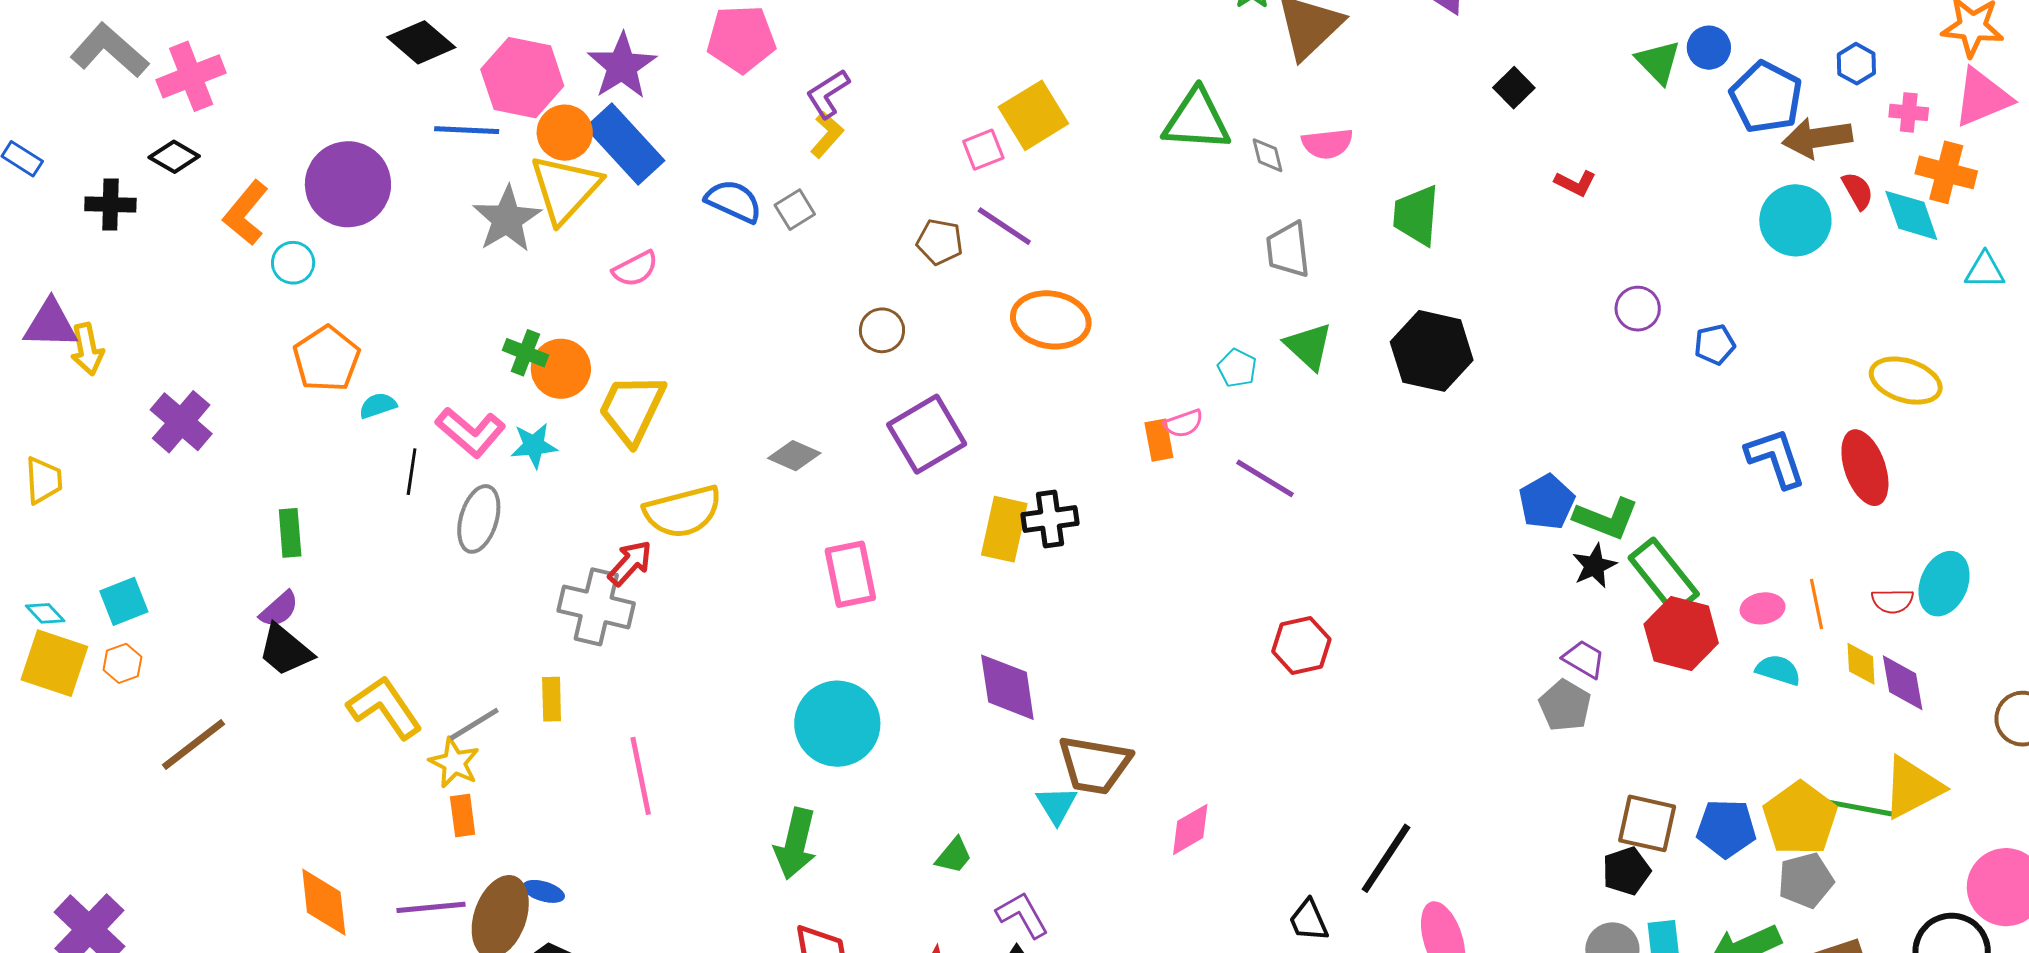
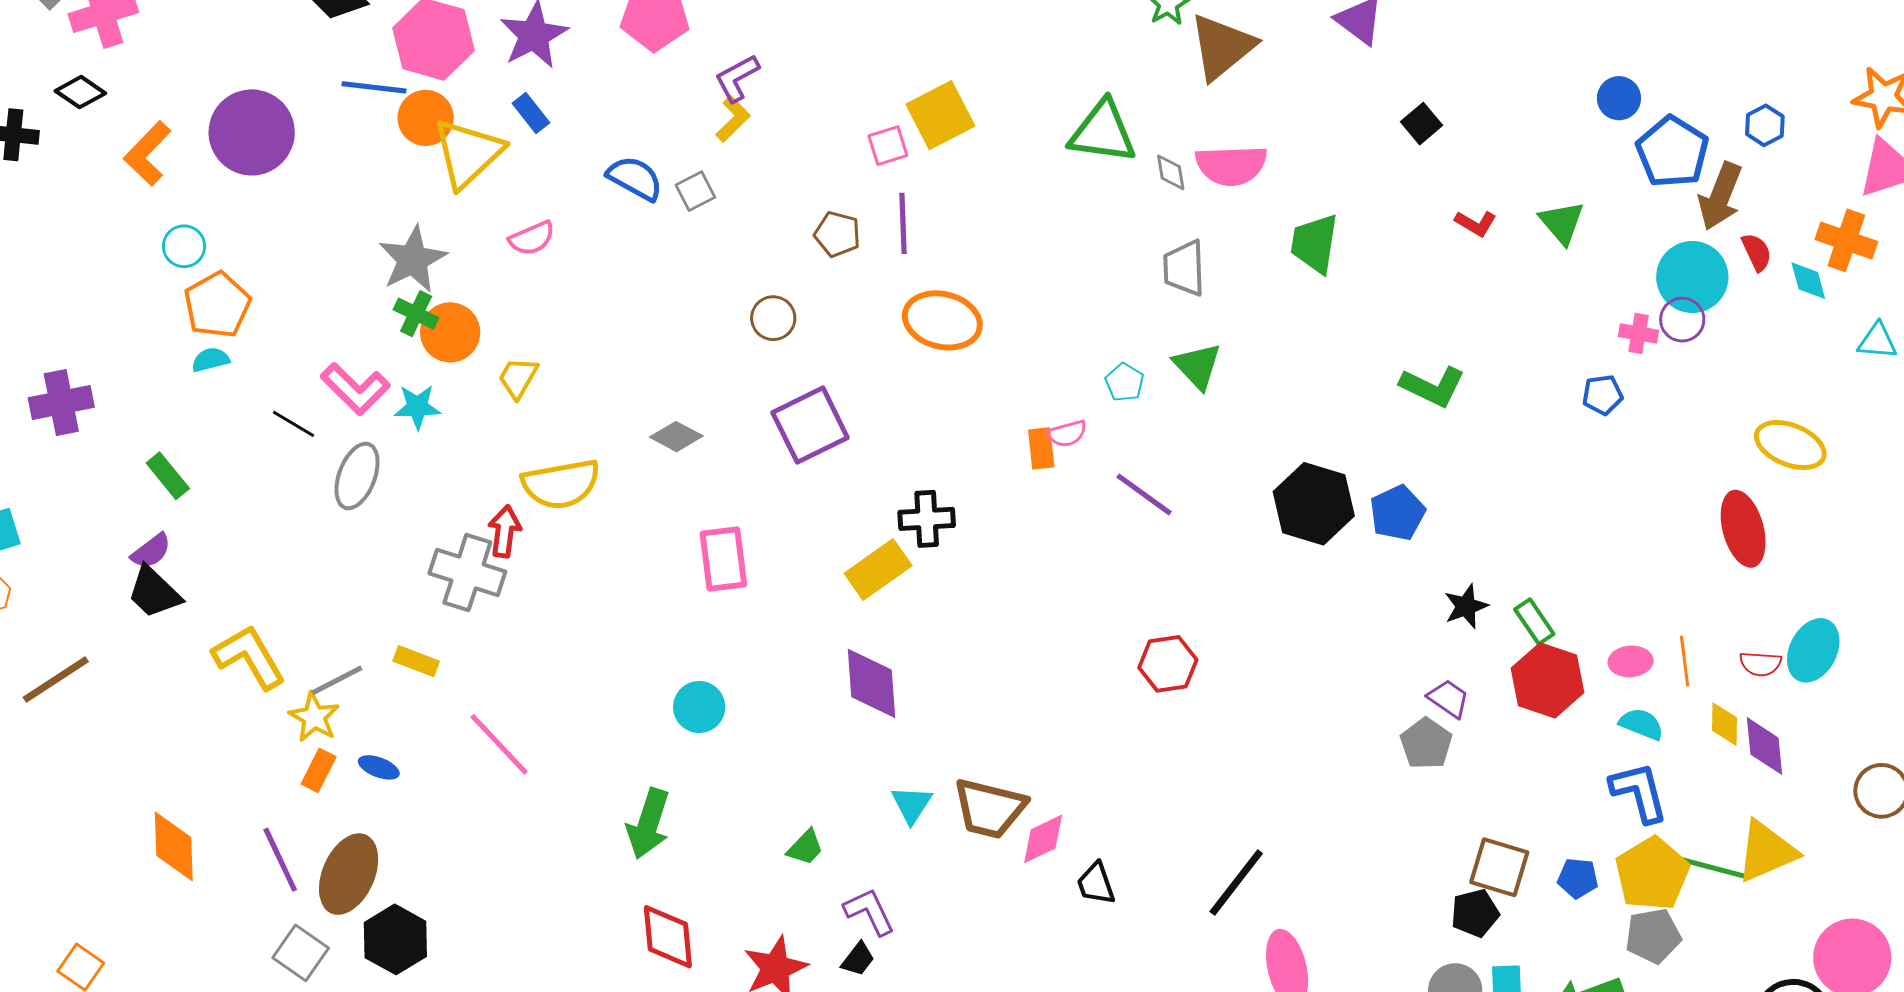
green triangle: (1658, 62) -> (1562, 223), moved
pink cross: (1909, 112) -> (1639, 333), moved
orange circle: (565, 133) -> (426, 118), moved
brown arrow: (1817, 138) -> (1720, 196), turned -64
blue rectangle: (625, 144) -> (531, 113), size x0.5
pink semicircle: (1327, 144) -> (1231, 165), size x1.4
cyan diamond: (1911, 215) -> (1808, 281), size x0.7
gray star: (507, 219) -> (413, 259), moved
purple line: (1004, 226) -> (903, 223), turned 50
cyan circle: (293, 263) -> (184, 246), moved
purple circle: (1638, 309) -> (1682, 320), moved
black hexagon: (1432, 351) -> (1314, 504), moved
cyan semicircle: (378, 406) -> (211, 360), moved
yellow trapezoid: (632, 409) -> (518, 378), size x0.6
purple cross: (181, 422) -> (61, 402), moved, turned 34
blue L-shape: (1776, 458) -> (1639, 792), moved
black line: (412, 472) -> (293, 424), turned -72
blue pentagon: (1547, 502) -> (1397, 513), moved
green L-shape: (1606, 518) -> (1433, 386), moved
yellow rectangle: (1004, 529) -> (878, 570), moved, turned 38
green rectangle: (290, 533) -> (168, 476), turned -39
red arrow: (630, 563) -> (504, 531), turned -39
green rectangle: (1664, 576) -> (1534, 622), size x0.6
yellow rectangle: (552, 699) -> (416, 661), turned -72
cyan circle: (837, 724) -> (699, 707), size x0.6
brown trapezoid: (1094, 765) -> (990, 808), moved
pink line: (641, 776) -> (499, 744), turned -36
orange rectangle: (463, 815) -> (319, 770), turned 30
blue pentagon: (1726, 828) -> (1578, 878), size x0.7
blue ellipse: (544, 891) -> (379, 767), moved
purple line: (431, 907) -> (280, 860), turned 66
black trapezoid: (1309, 920) -> (1096, 884), moved

